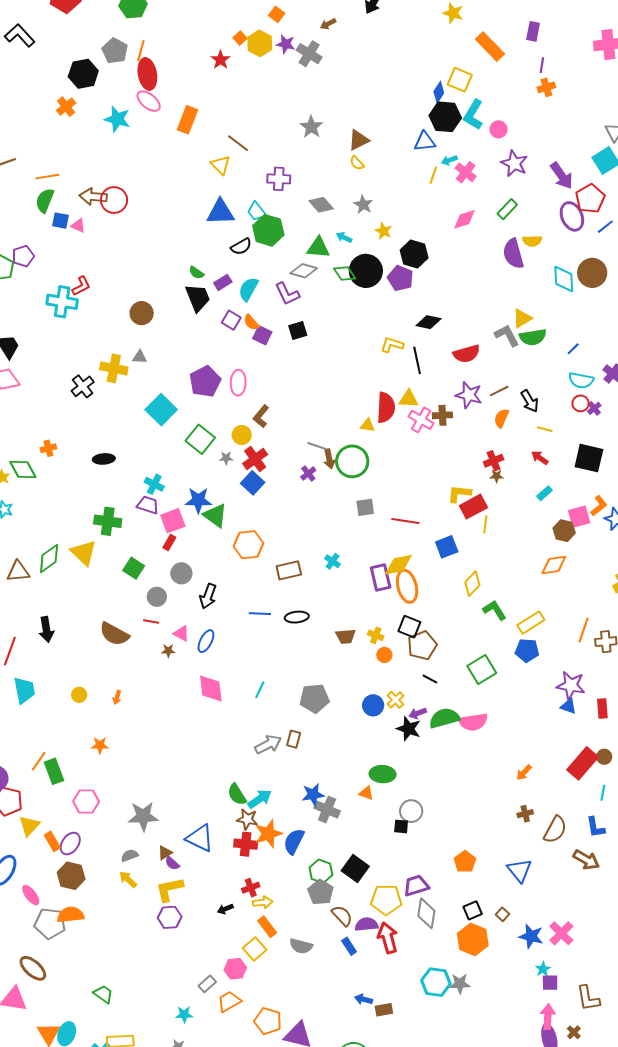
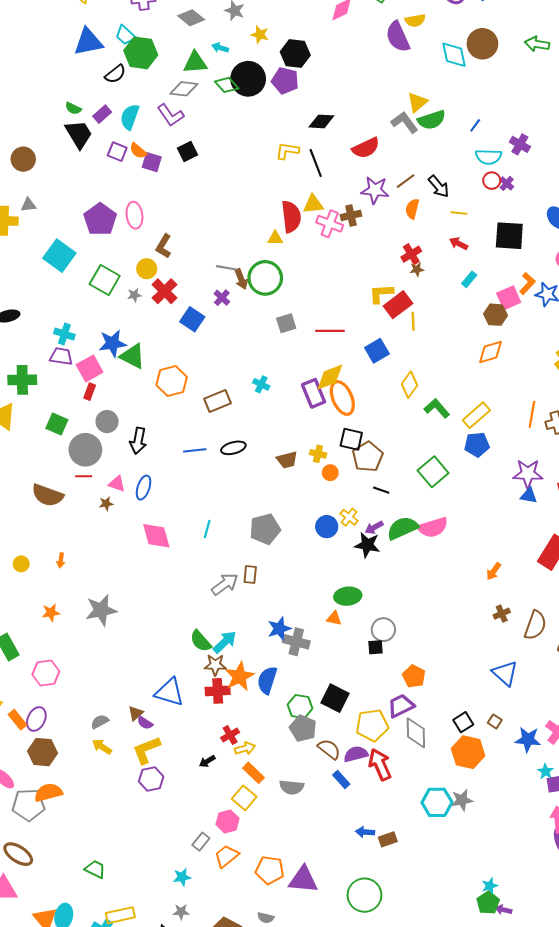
blue square: (253, 483) -> (192, 319), moved
gray circle: (157, 597) -> (85, 450), size x1.6
gray star: (143, 816) -> (101, 610), moved
orange pentagon: (465, 862) -> (414, 676), moved

